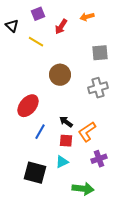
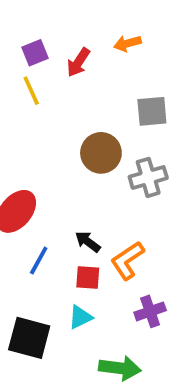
purple square: (38, 14) -> (35, 53), moved
yellow line: (36, 42) -> (31, 91), turned 35
brown circle: (60, 75) -> (101, 153), moved

